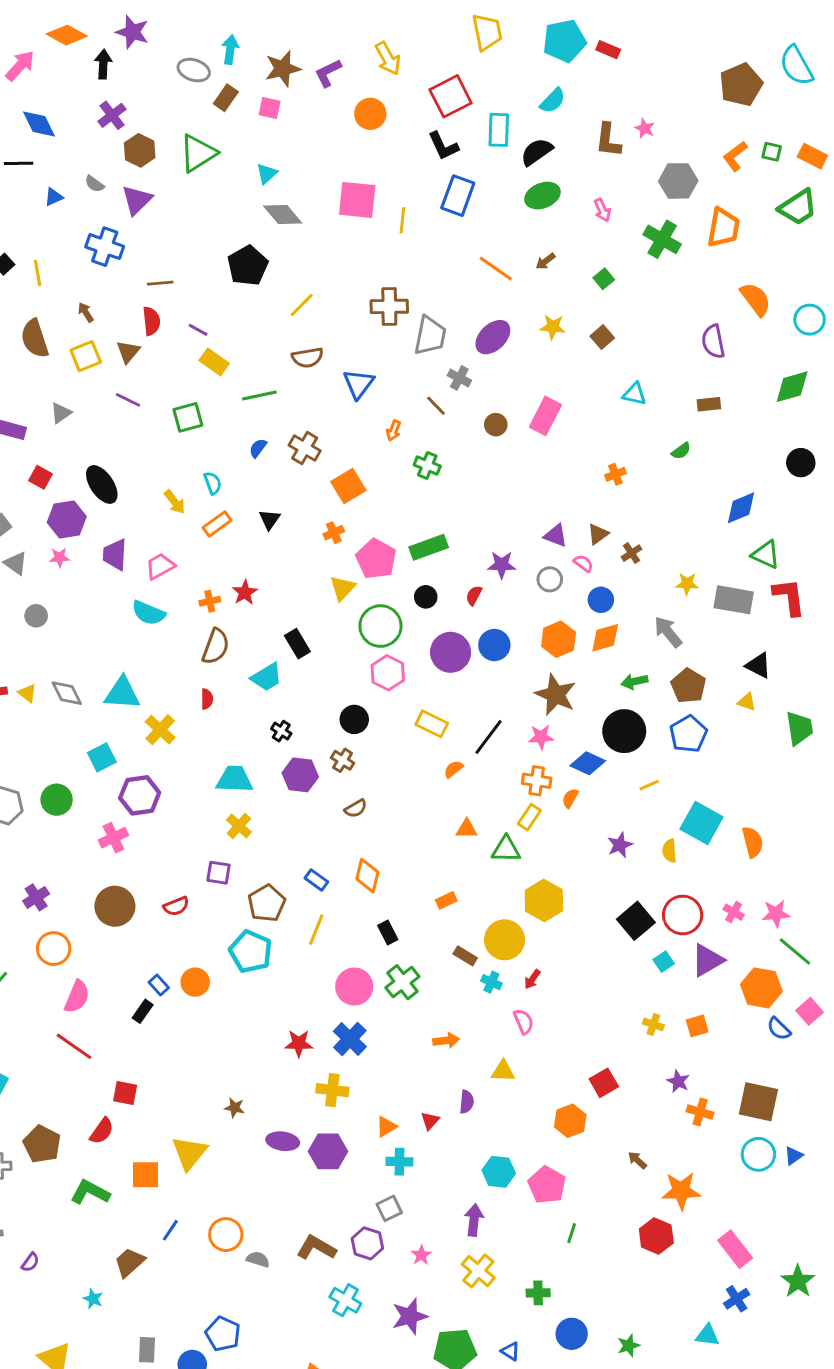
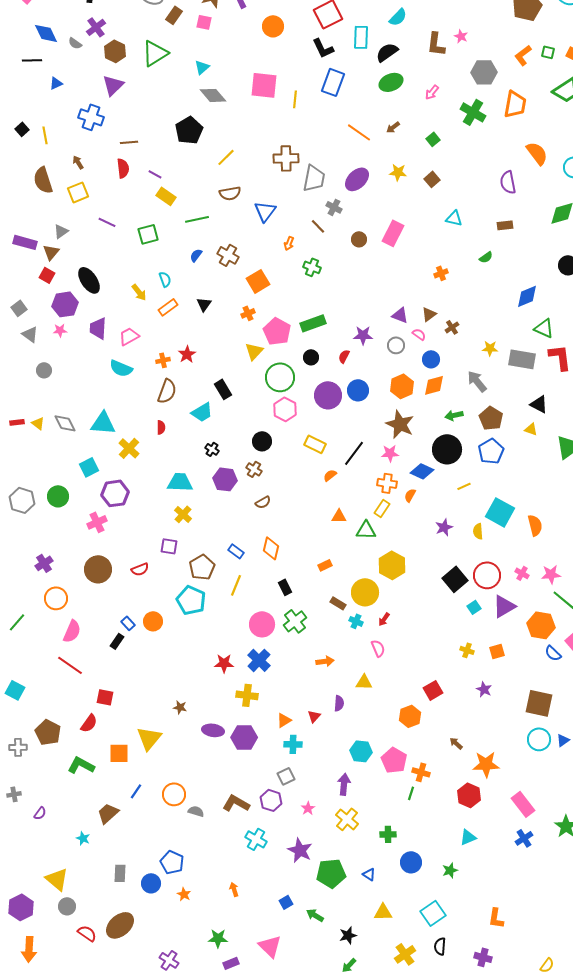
gray semicircle: (94, 184) -> (75, 43), moved
pink arrow: (602, 210) -> (432, 92), turned 63
brown triangle: (128, 352) -> (51, 252), moved
orange cross: (700, 1112) -> (421, 772), moved
purple star: (410, 1316) -> (300, 850), turned -30
cyan triangle: (707, 1335) -> (468, 837), moved, turned -30

